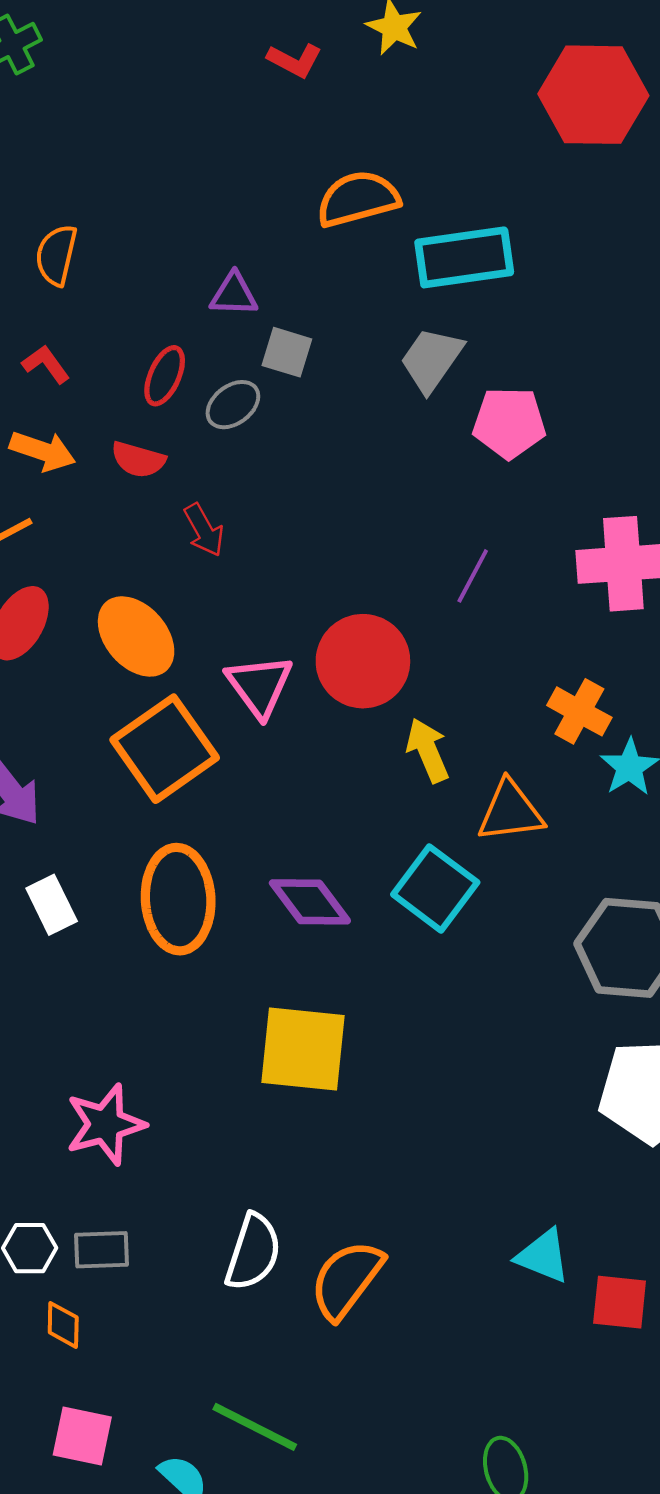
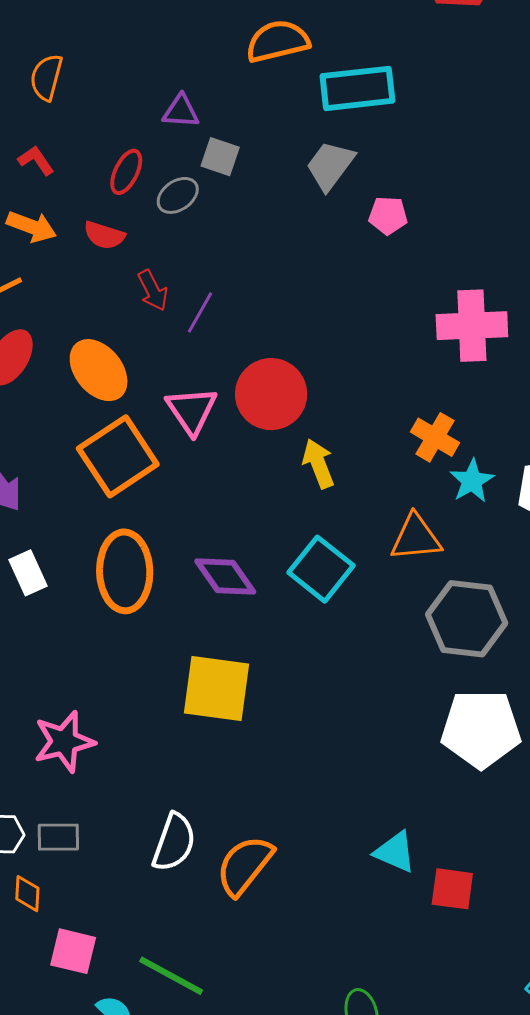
pink pentagon: (509, 423) -> (388, 216), size x0.7
purple line: (473, 576) -> (200, 313), moved
orange triangle: (510, 811) -> (416, 538), moved
pink square: (82, 1436) -> (73, 951), moved

